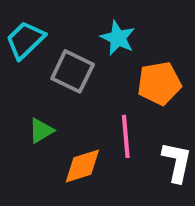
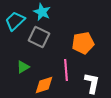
cyan star: (118, 38) -> (42, 12), moved

